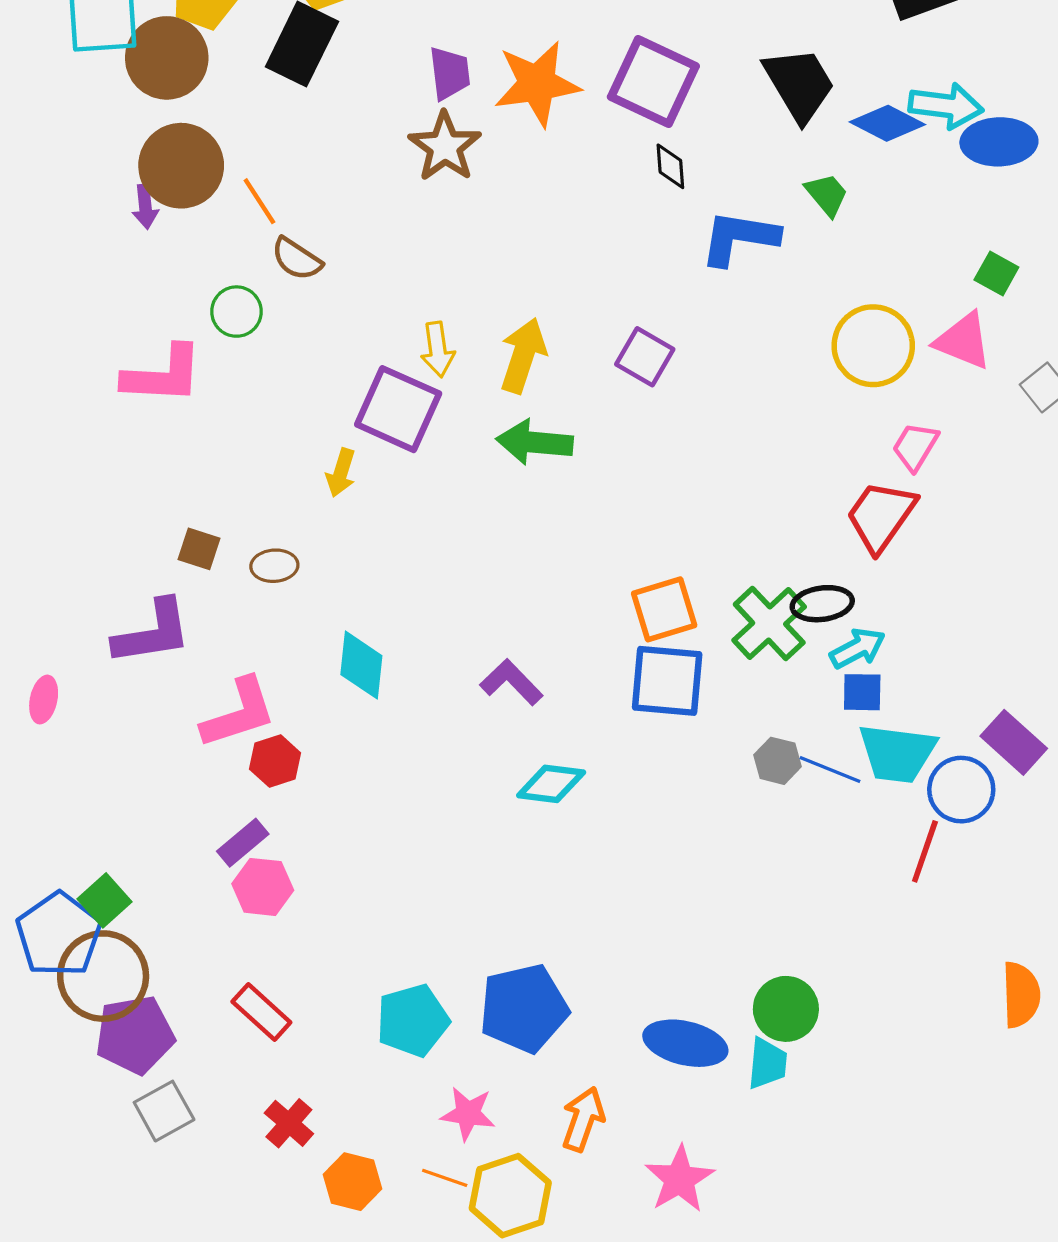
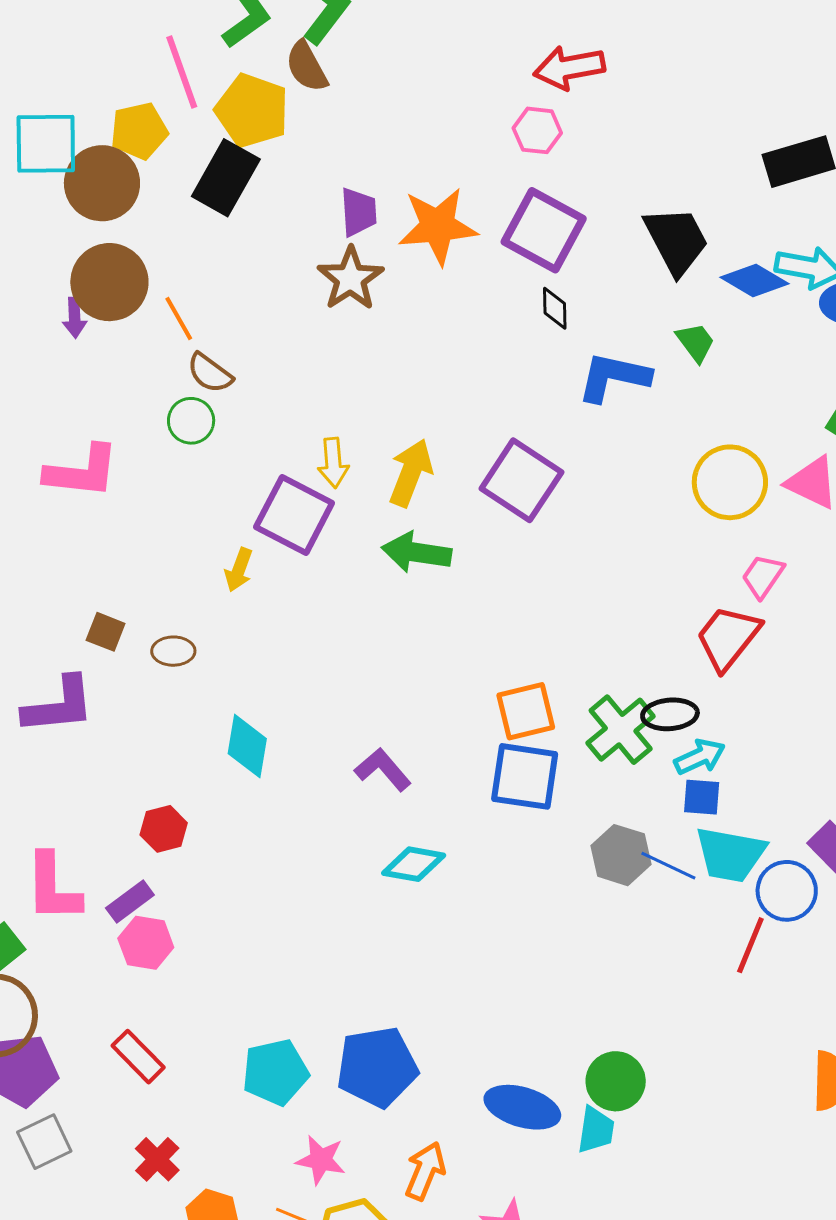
green circle: (236, 312) -> (191, 421), moved
purple square: (645, 357) -> (521, 480), size x1.5
pink L-shape: (239, 713) -> (53, 888), moved, turned 104
gray hexagon: (777, 761) -> (621, 855), size x1.4

